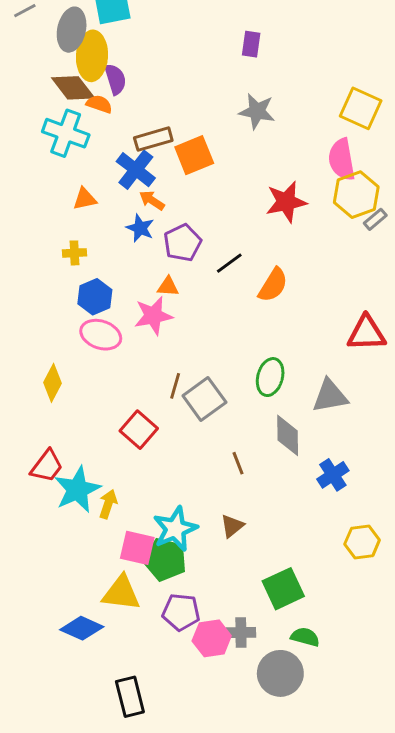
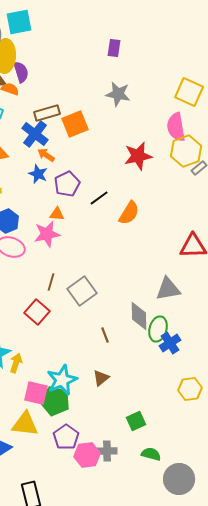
green ellipse: (270, 377) -> (158, 329), moved
brown line: (175, 386) -> (51, 282), moved
green square: (283, 589) -> (136, 421), size x0.7
purple pentagon: (181, 612) -> (66, 437), turned 30
gray circle: (280, 673) -> (179, 479), moved

